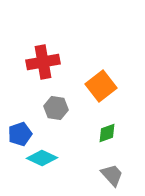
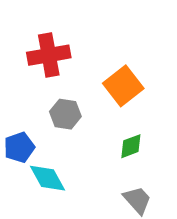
cyan diamond: (42, 158) -> (47, 178), turned 36

